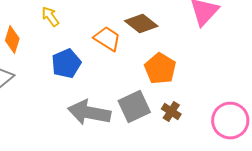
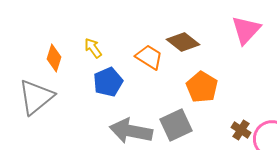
yellow arrow: (50, 17) -> (93, 48), moved
brown cross: (171, 112) -> (241, 130), moved

